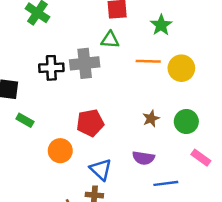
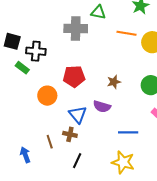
black cross: (51, 68) -> (36, 51), moved
brown star: (151, 119) -> (114, 82), moved
purple semicircle: (143, 158) -> (102, 106), moved

